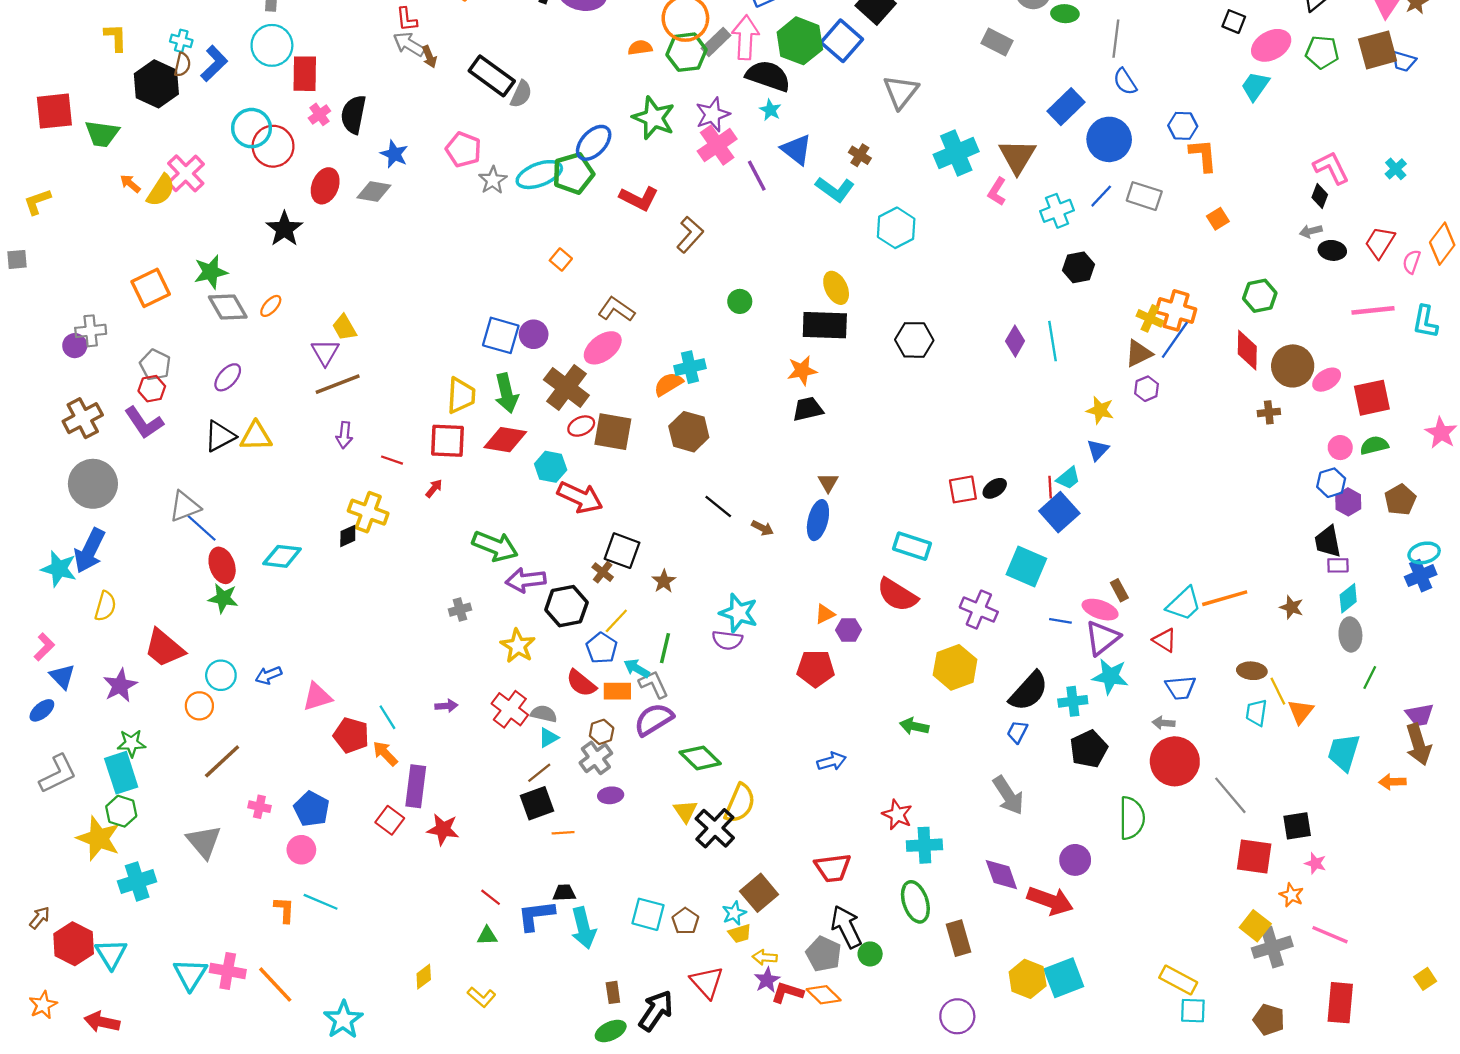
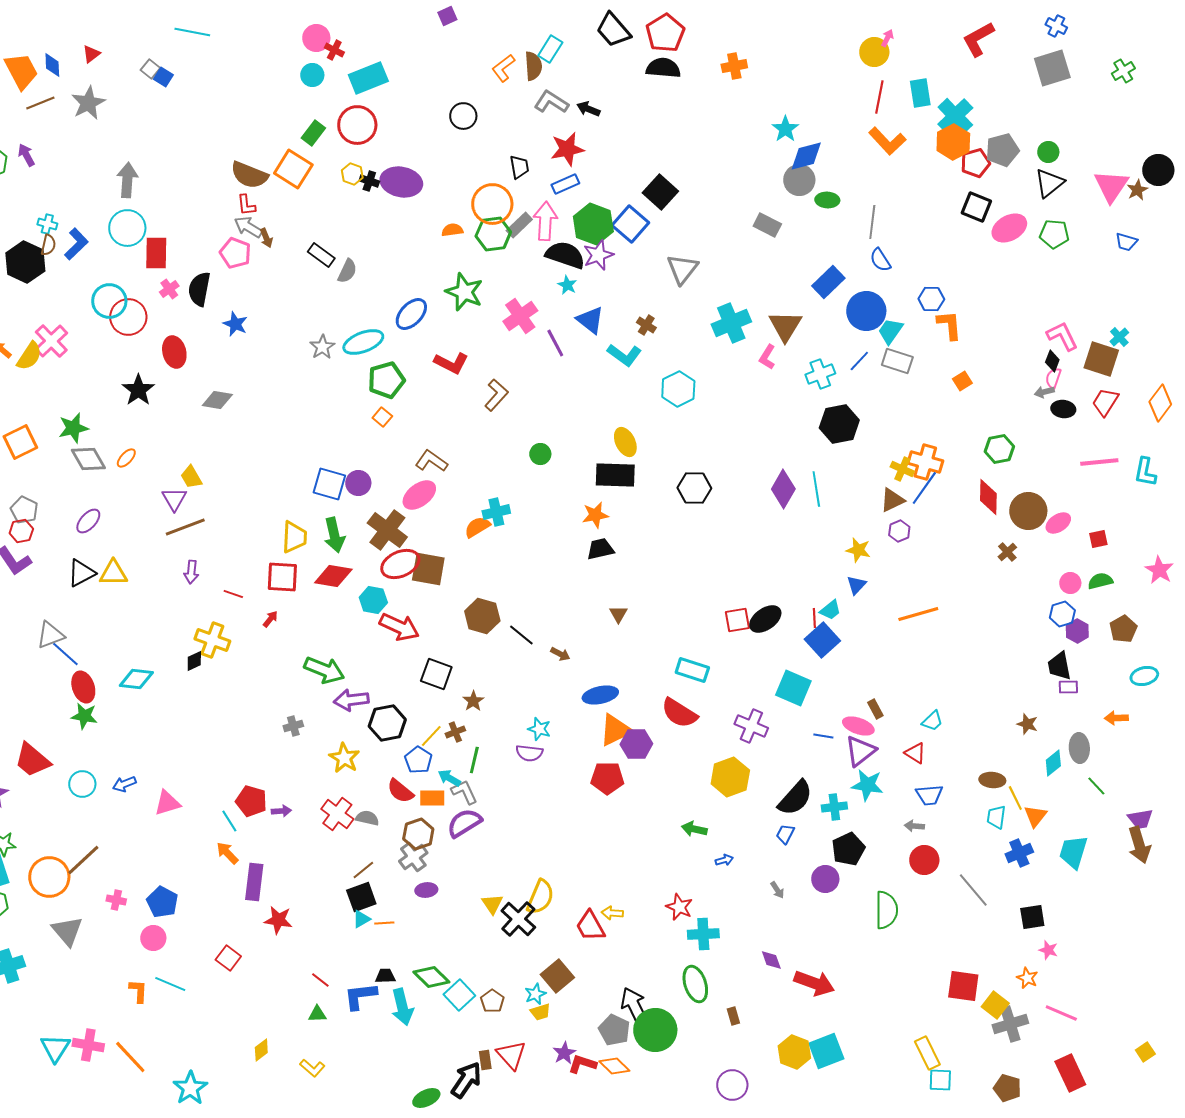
black square: (1234, 22) -> (976, 207), size x1.4
brown square: (1378, 50) -> (1101, 359), moved, turned 33
black rectangle: (492, 76) -> (321, 255), size x0.7
cyan trapezoid: (1255, 86) -> (890, 331), moved
purple star: (713, 114) -> (598, 255), moved
pink pentagon: (463, 150) -> (235, 253), moved
green pentagon: (573, 173) -> (386, 380), moved
red ellipse: (325, 186) -> (174, 352), turned -36
gray diamond: (374, 192) -> (217, 400), moved
pink semicircle: (1412, 262) -> (1053, 378), moved
black hexagon: (1079, 267) -> (839, 424), size x1.4
purple diamond: (1015, 341) -> (783, 489), size x1.4
red square: (1372, 398) -> (1098, 539), size x0.6
brown cross: (1269, 412) -> (1007, 552), turned -36
red ellipse: (581, 426) -> (400, 564), size x1.6
brown hexagon: (689, 432) -> (482, 616), moved
black ellipse: (995, 488) -> (765, 619), size x1.5
blue ellipse: (818, 520) -> (600, 695), moved, turned 64
brown cross: (603, 572) -> (455, 732), moved, turned 30
blue cross: (1421, 576) -> (1019, 853), moved
orange line: (1225, 598) -> (918, 614), moved
cyan diamond: (1348, 598) -> (1053, 763), moved
cyan trapezoid: (1184, 604) -> (932, 721), size x0.7
cyan star: (739, 613) -> (539, 729), size x0.7
orange triangle: (825, 614) -> (615, 730), size x1.8
purple hexagon: (849, 630) -> (636, 744), size x1.4
green line: (1370, 678) -> (1096, 786), turned -70
orange circle: (199, 706) -> (49, 877), moved, size x1.6
brown hexagon: (602, 732) -> (418, 834), size x1.4
red pentagon: (351, 735) -> (251, 801), moved
cyan triangle: (548, 738) -> (361, 919), moved
green diamond: (700, 758) -> (431, 977), moved
blue arrow: (832, 761) -> (724, 860), moved, size x0.7
red circle: (1175, 761) -> (924, 860), size x0.7
orange arrow: (1392, 782) -> (1116, 718), moved
gray arrow: (1008, 795) -> (777, 890), size x0.5
red square: (390, 820) -> (228, 958), moved
red square: (1254, 857) -> (963, 986), moved
purple circle: (1075, 860) -> (825, 879), moved
red trapezoid: (833, 868) -> (590, 926), moved, turned 68
purple diamond: (1001, 875) -> (771, 960), size x0.7
cyan square: (648, 914) -> (459, 995), turned 32
brown rectangle: (958, 938) -> (733, 1016), size x0.6
green circle: (870, 954) -> (655, 1030), size x2.0
yellow arrow: (765, 957) -> (612, 913), moved
yellow rectangle: (1178, 980) -> (927, 1053), turned 36
brown rectangle: (613, 992) -> (485, 1060), moved
red rectangle: (1340, 1003) -> (1070, 1073), turned -30

